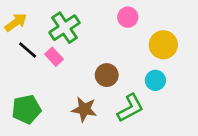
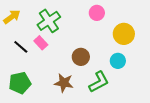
black line: (28, 50) -> (21, 47), moved

